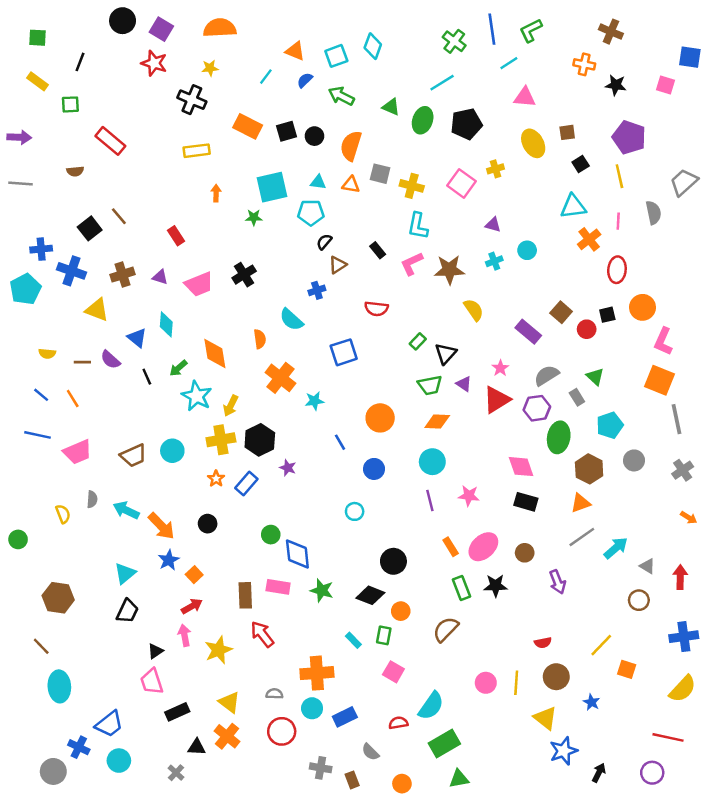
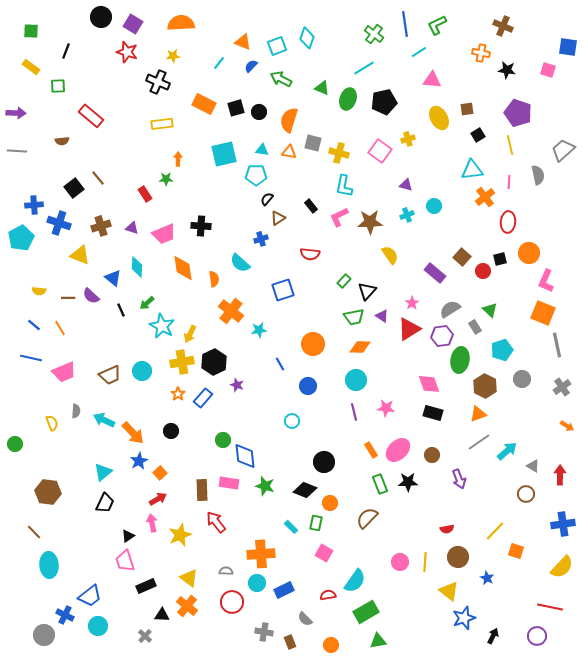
green star: (254, 217) -> (166, 179), moved
black cross: (244, 275) -> (201, 226), turned 36
orange diamond: (215, 354) -> (183, 268), moved

